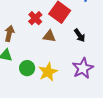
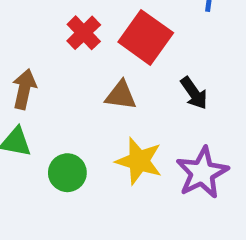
red cross: (35, 18) -> (84, 33), moved
yellow star: (48, 72) -> (139, 161), moved, turned -30

